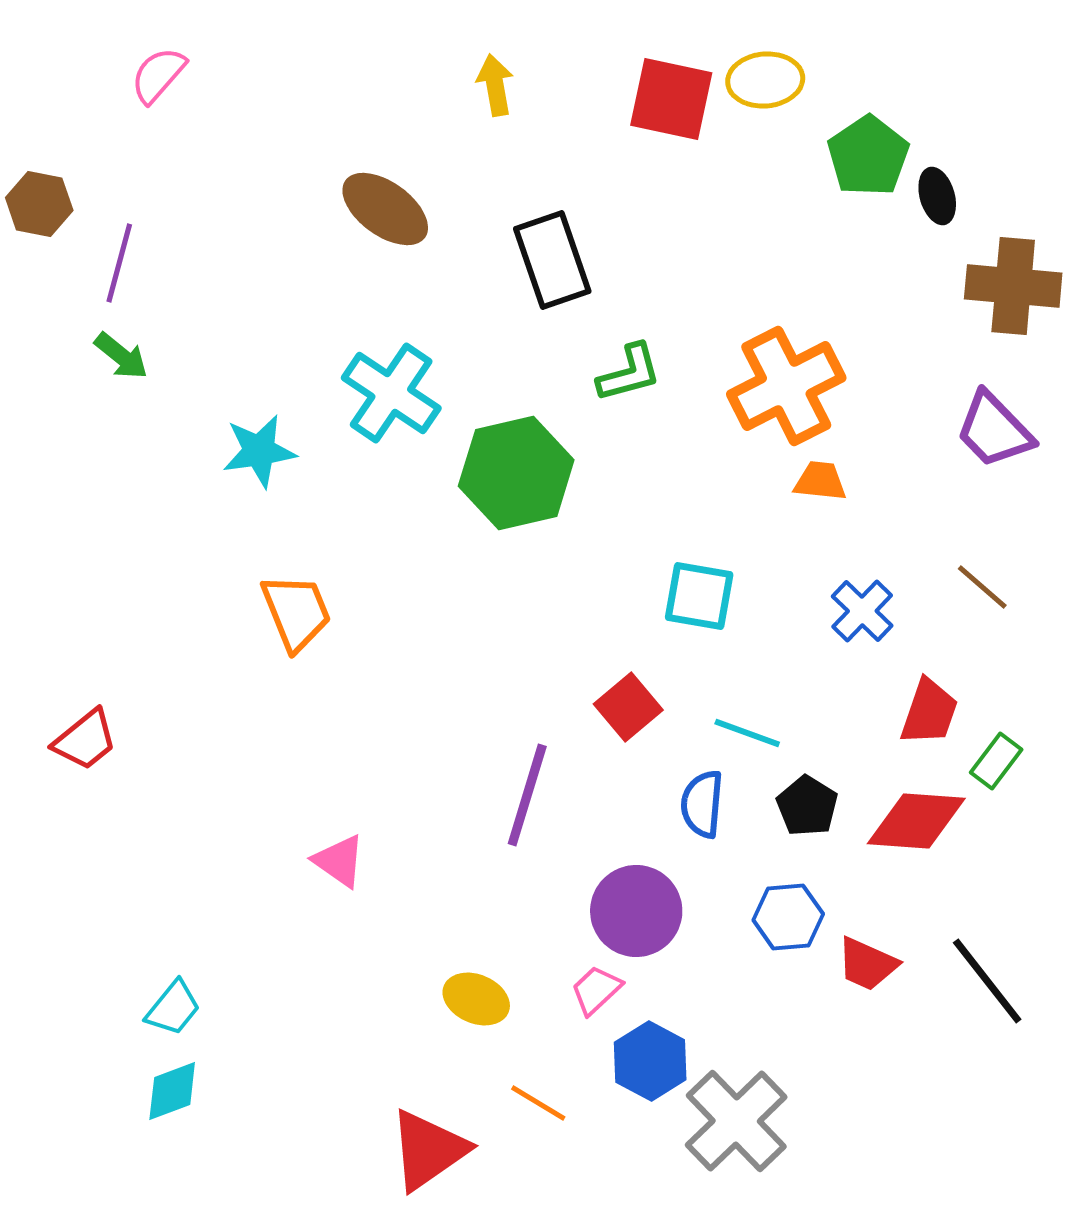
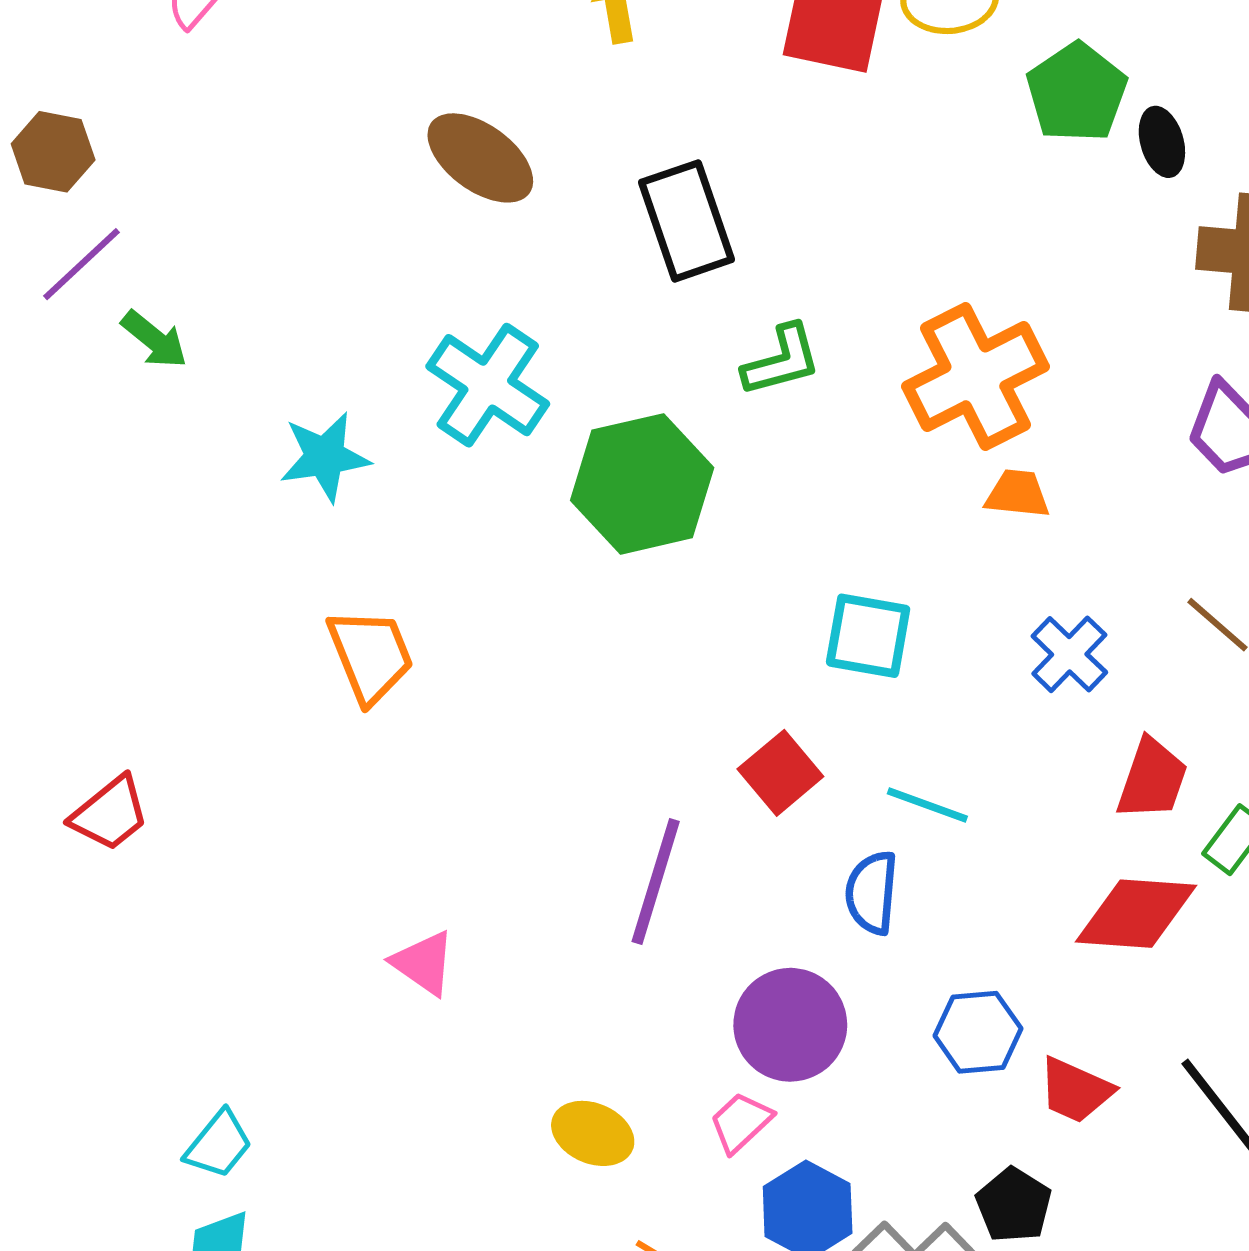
purple line: (119, 263) -> (81, 264), moved, turned 32
black pentagon: (807, 806) -> (1014, 1205), moved

